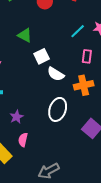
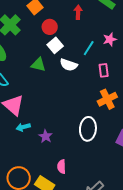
white square: (42, 56) -> (55, 45), moved
white semicircle: (56, 74) -> (69, 65), moved
purple star: (17, 117) -> (46, 136), moved

